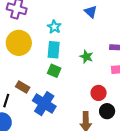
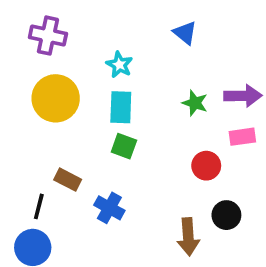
green star: (86, 57) -> (195, 103), moved
red circle: (99, 93) -> (206, 166), moved
blue cross: (44, 104) -> (109, 208), size x0.7

